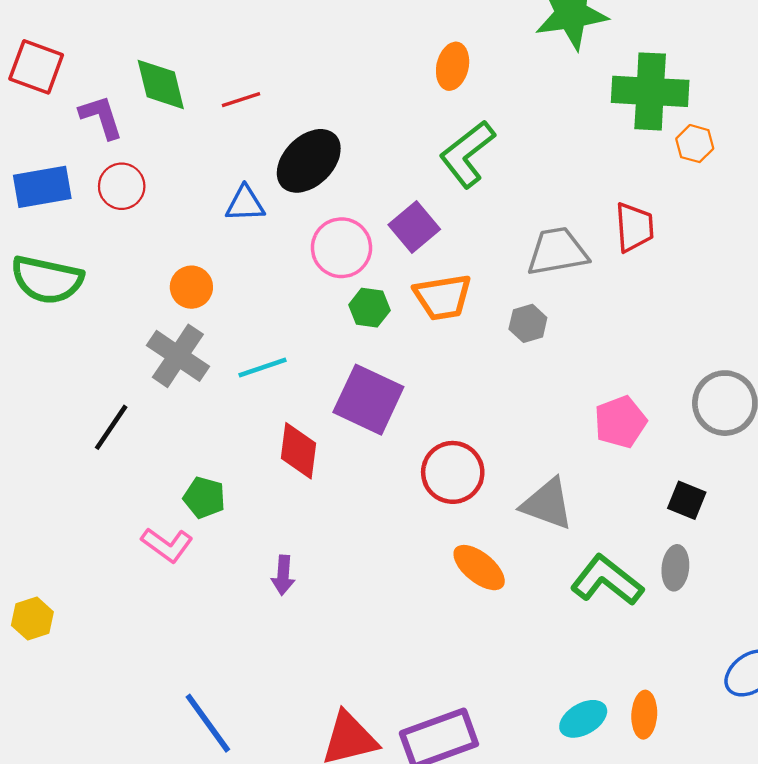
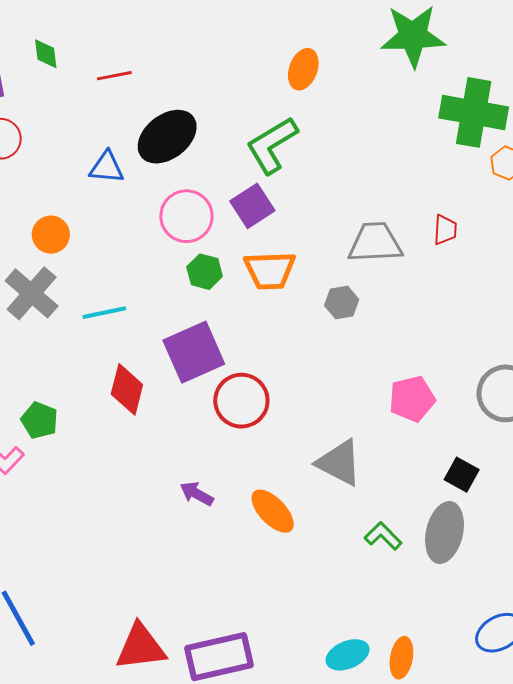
green diamond: (161, 84) -> (46, 54), size x0.6
green L-shape: (467, 154) -> (272, 145), moved
red trapezoid: (634, 227) -> (445, 230), size x0.7
purple square: (368, 400) -> (194, 352), turned 34
red circle: (453, 472) -> (241, 401), moved
gray ellipse: (675, 568) -> (445, 532), size x1.5
purple arrow: (283, 575) -> (197, 494), moved, turned 108
green L-shape: (607, 580) -> (383, 536), size x0.6

